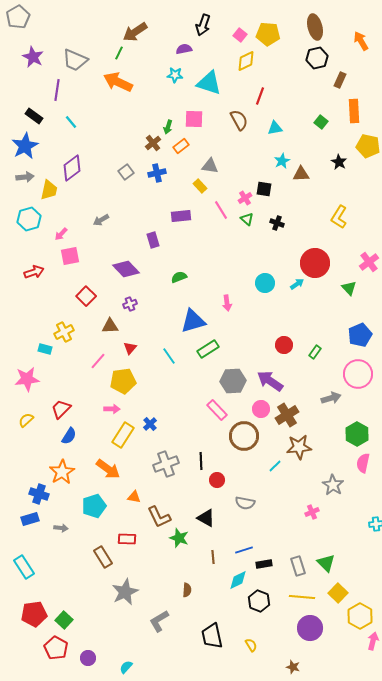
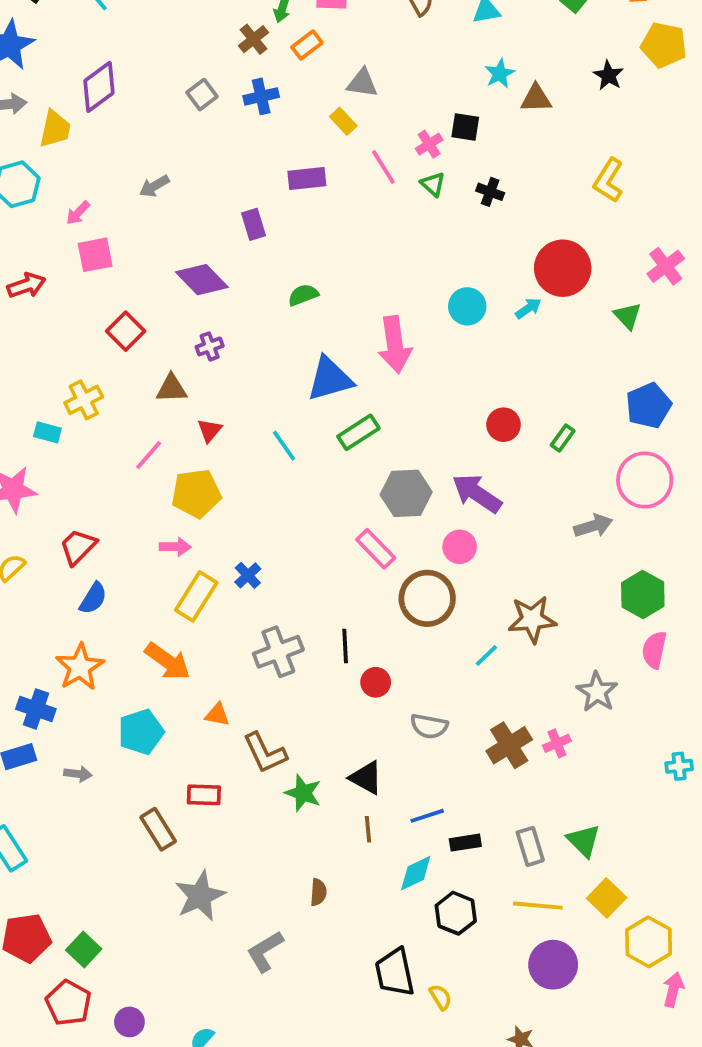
pink arrow: (227, 303) -> (395, 345), size x1.8
brown cross: (287, 415) -> (509, 745), moved
black triangle: (206, 518) -> (366, 778), moved
black trapezoid: (212, 636) -> (395, 972), moved

